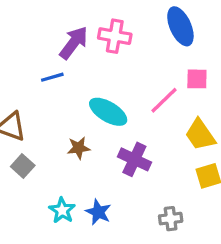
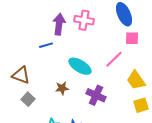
purple arrow: (74, 43) -> (59, 24), turned -30
pink square: (197, 79) -> (132, 38), moved

